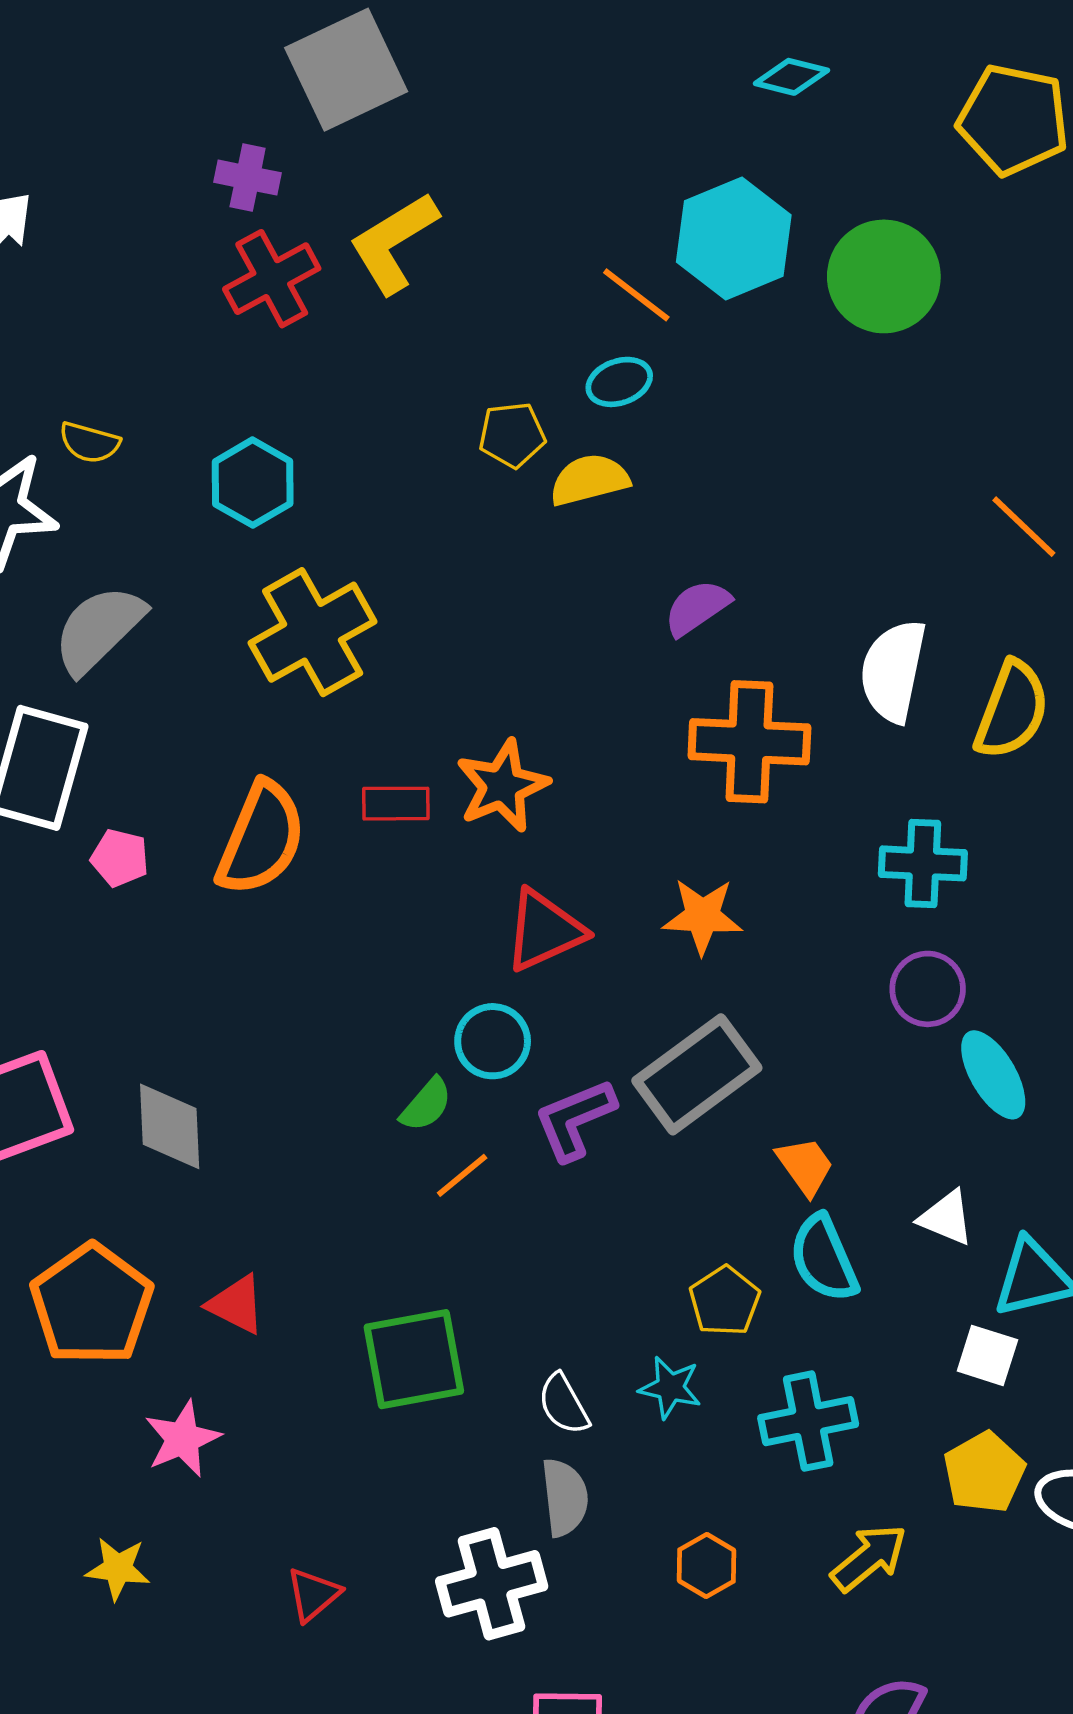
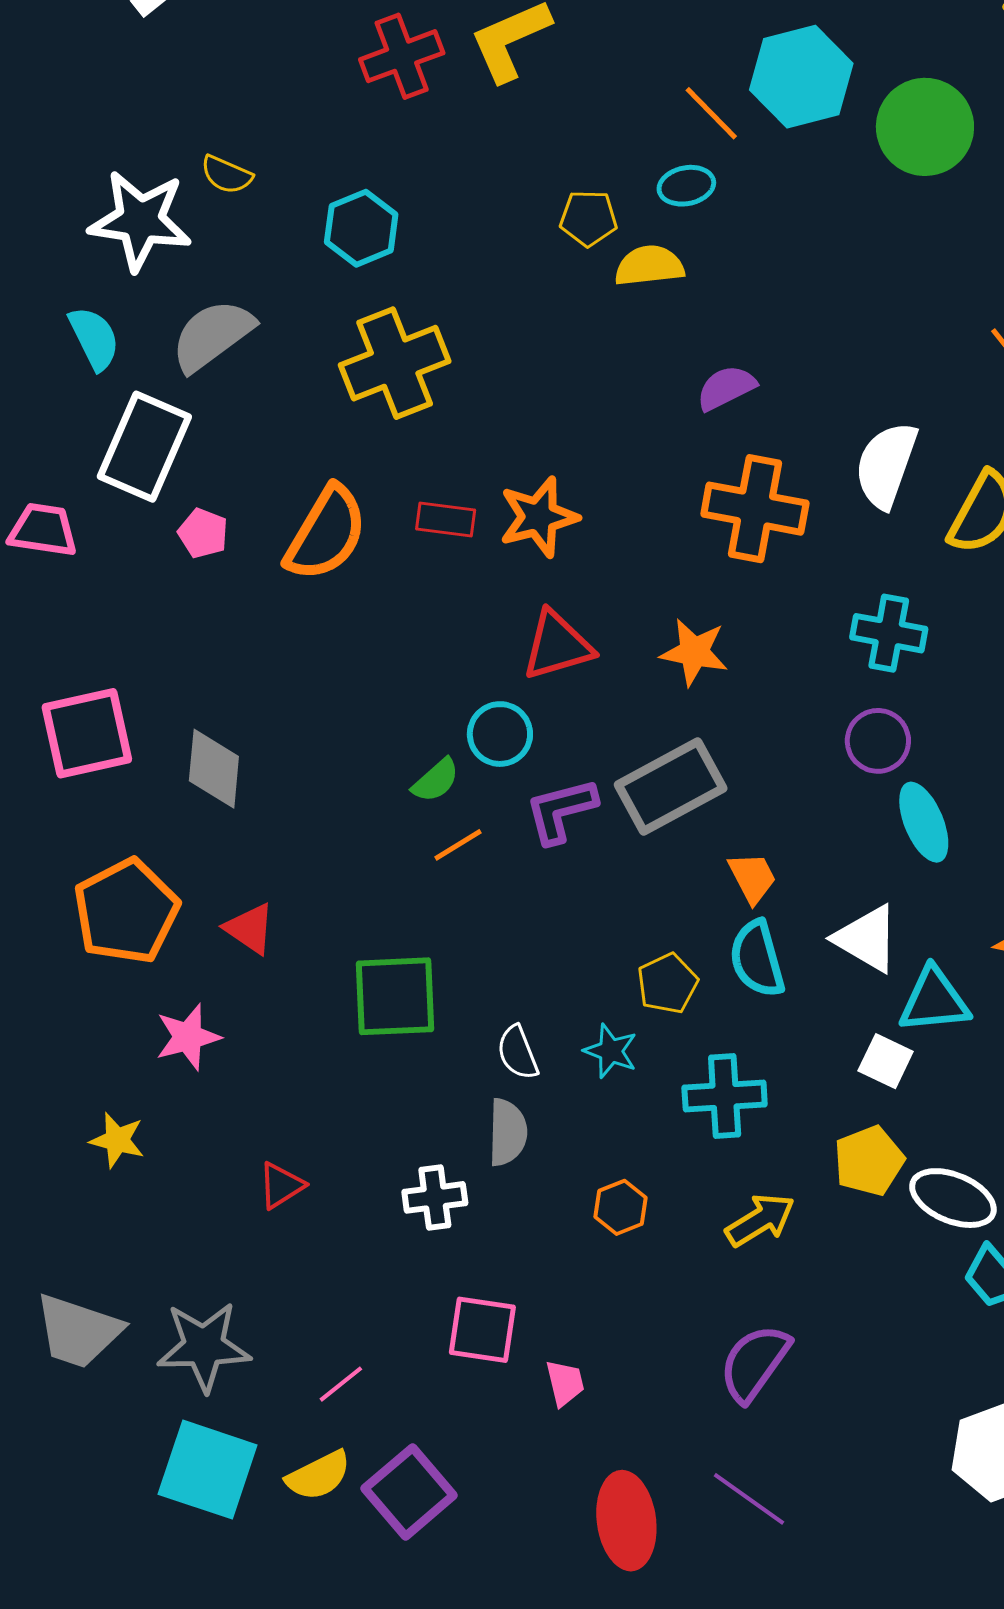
white triangle: (946, 1218) -> (867, 939), size x1.4
white cross: (492, 1584) -> (435, 1197), size x0.7

